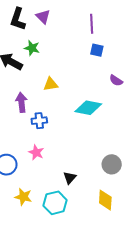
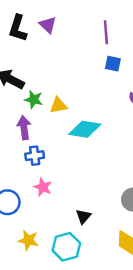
green star: (32, 48) -> (34, 99), moved
cyan diamond: (88, 108) -> (85, 129), moved
blue cross: (39, 121) -> (35, 156), moved

